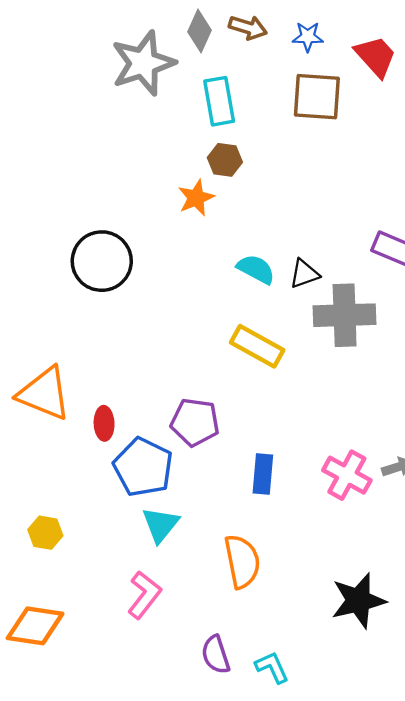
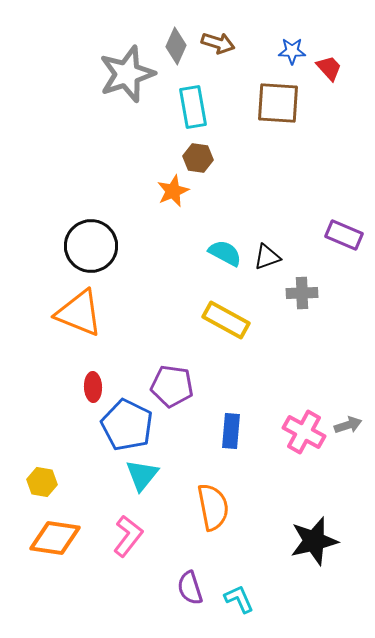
blue star: (308, 37) -> (292, 51), moved
red trapezoid: (376, 56) -> (329, 68), size x0.7
gray cross: (345, 315) -> (302, 293), size x0.6
orange triangle: (44, 393) -> (79, 313), moved
orange diamond: (35, 626) -> (55, 538), moved

